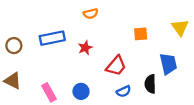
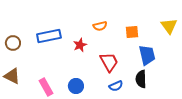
orange semicircle: (91, 14) -> (100, 26), moved
blue trapezoid: (168, 64) -> (147, 55), moved
red trapezoid: (116, 66) -> (109, 62), turned -70

